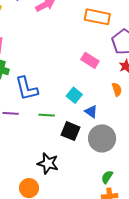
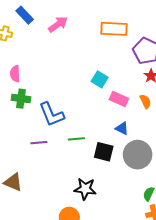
pink rectangle: (90, 60) -> (119, 99), moved
cyan square: (74, 95) -> (100, 79), moved

